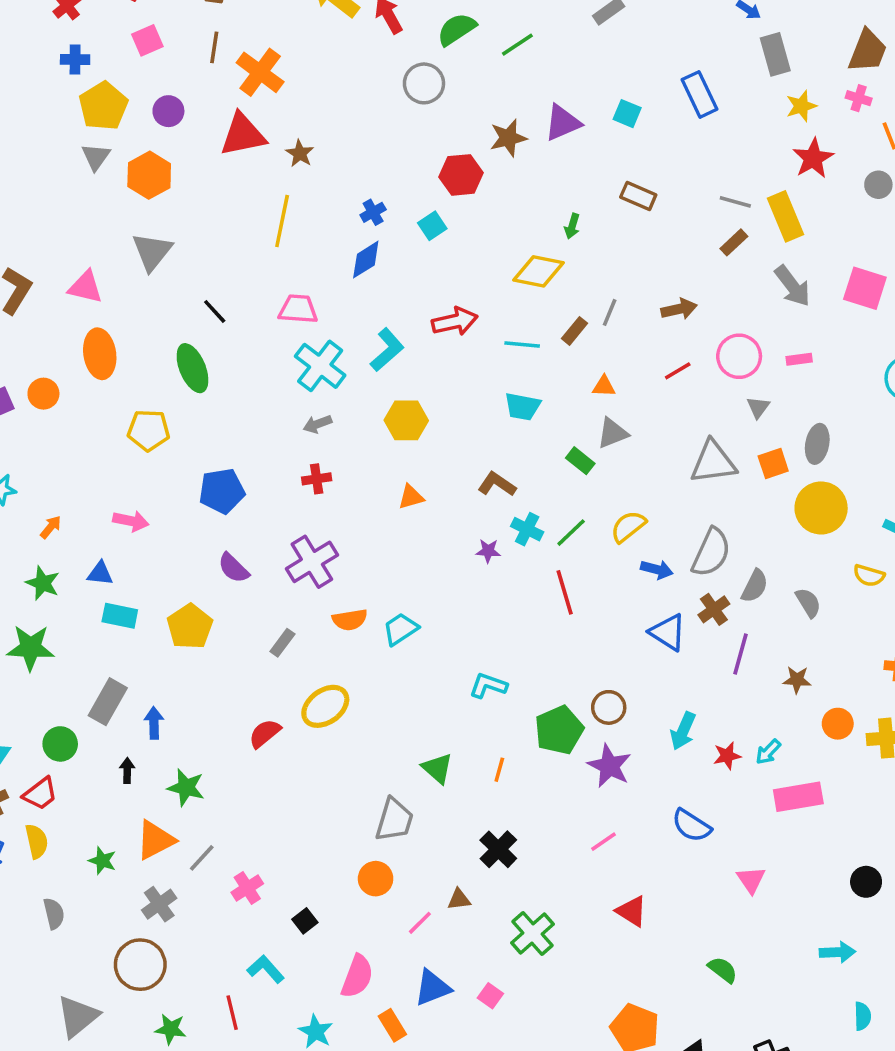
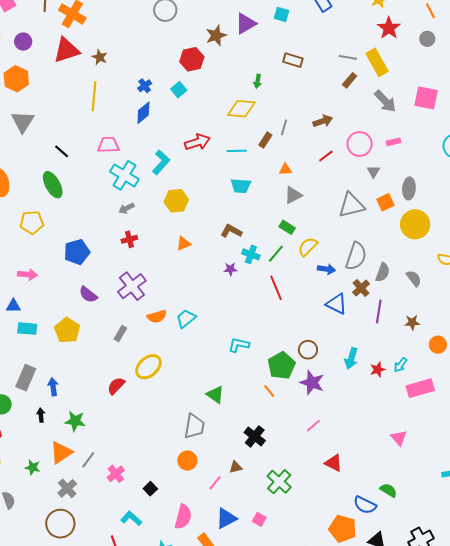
green rectangle: (580, 461) -> (287, 227), moved
orange line: (499, 770) -> (269, 391), moved, turned -48
blue semicircle: (692, 826) -> (365, 505), moved

